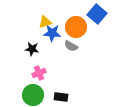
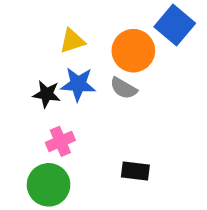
blue star: (52, 33) -> (78, 84), moved
black rectangle: (61, 97) -> (135, 171), moved

